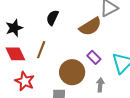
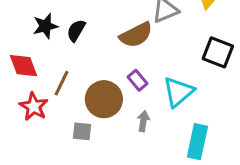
black semicircle: (52, 18) -> (76, 31), moved
black star: (14, 28) -> (45, 26), moved
brown line: (41, 50) -> (61, 83), moved

